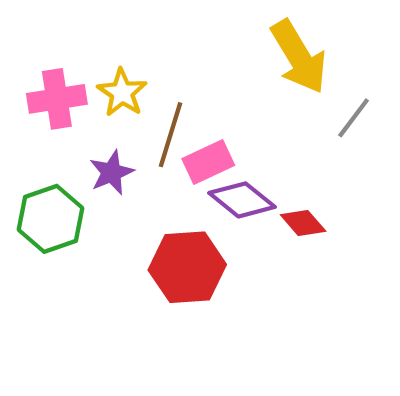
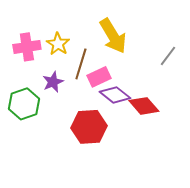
yellow arrow: (299, 57) -> (113, 36), moved
red diamond: (303, 223) -> (144, 106), size x1.4

